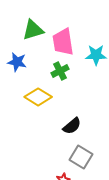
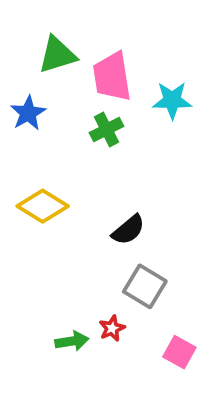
blue star: (17, 62) -> (28, 113), turned 30
yellow diamond: (38, 97) -> (43, 206), moved

